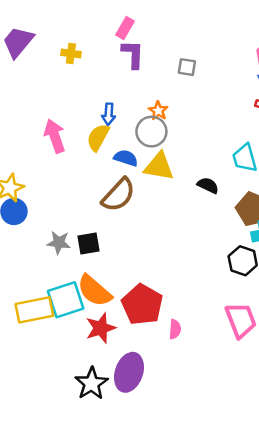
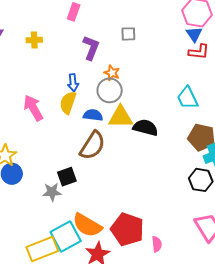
purple L-shape: (133, 54) -> (91, 48), moved, turned 30
black semicircle: (208, 185) -> (145, 128), moved, size x1.4
black square: (88, 243) -> (67, 177), moved

